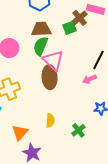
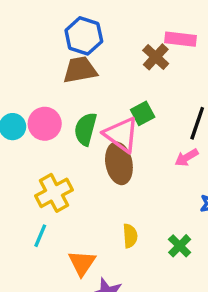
green square: (70, 28) -> (143, 113), moved
brown trapezoid: (41, 29) -> (80, 70), moved
green semicircle: (41, 46) -> (86, 129), moved

